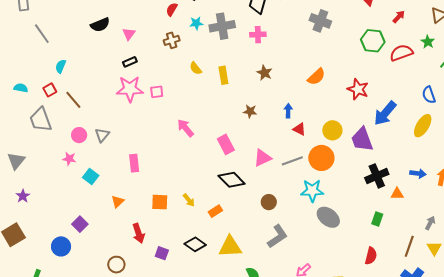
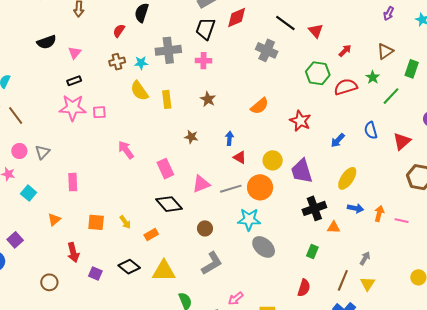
cyan star: (196, 23) -> (141, 63), moved
yellow semicircle: (196, 68) -> (139, 91), size x1.5
blue arrow: (385, 113) -> (338, 140), moved, size x0.6
yellow ellipse: (423, 126) -> (347, 178), moved

